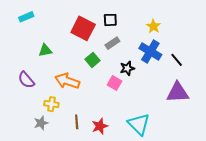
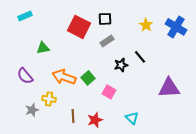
blue cross: (150, 52) -> (176, 27), moved
green square: (92, 60) -> (88, 78), moved
black line: (177, 60) -> (140, 57), moved
pink square: (115, 83) -> (109, 92), moved
gray star: (41, 123) -> (32, 110), moved
cyan triangle: (139, 124) -> (132, 118), size x0.6

